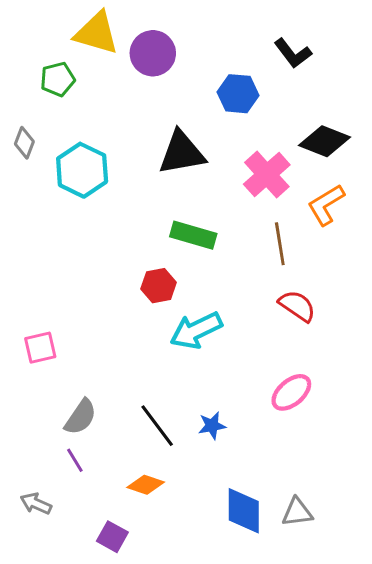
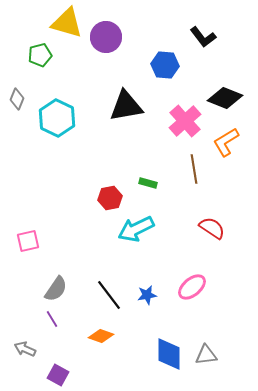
green rectangle: (193, 235) -> (148, 183), moved, size x0.6
red semicircle: (297, 306) -> (212, 228), moved
pink ellipse: (291, 392) -> (192, 287), moved
purple square: (112, 537) -> (58, 375), moved

